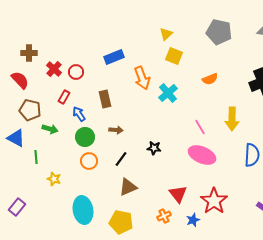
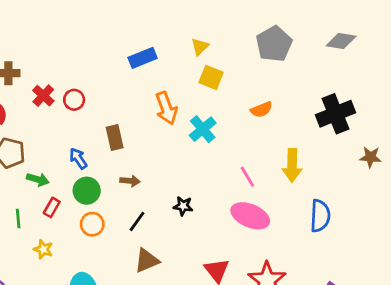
gray pentagon: (219, 32) -> (274, 44), turned 30
blue rectangle: (114, 57) -> (143, 58), moved
red rectangle: (64, 97) -> (52, 207), moved

